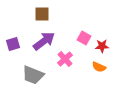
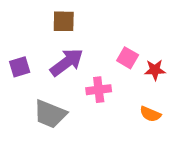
pink cross: (65, 59) -> (99, 90), turned 35
orange semicircle: (99, 67) -> (150, 114), moved

